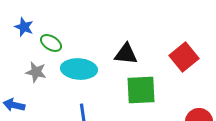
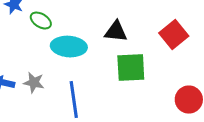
gray star: (36, 72) -> (34, 83), moved

